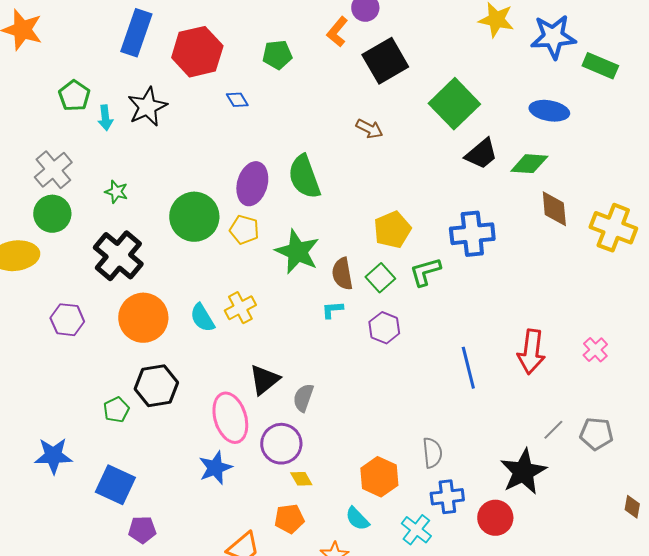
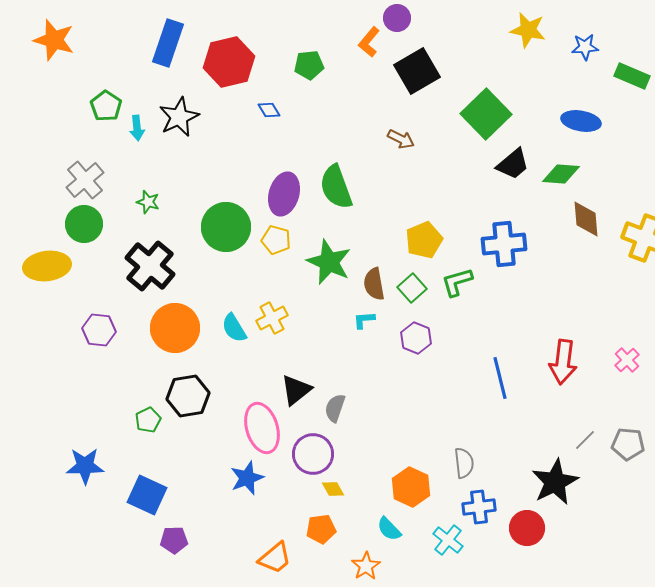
blue star: (553, 37) -> (585, 47), size x0.6

